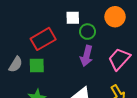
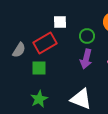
white square: (73, 18) -> (60, 22), moved
gray semicircle: (16, 64) -> (19, 50), moved

